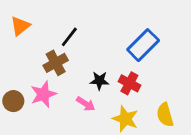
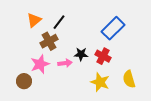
orange triangle: (20, 26) -> (34, 20), moved
brown circle: (13, 101) -> (24, 81), moved
pink arrow: (86, 104) -> (65, 63), moved, turned -40

